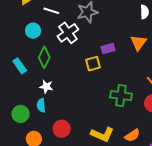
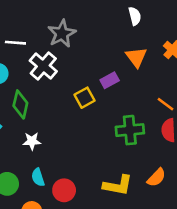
purple rectangle: (108, 49) -> (110, 80), moved
cyan semicircle: (41, 105) -> (38, 177), moved

